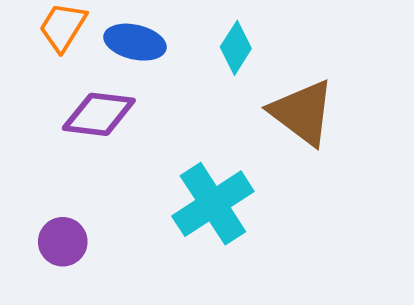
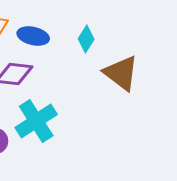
cyan cross: (213, 204) -> (36, 121), moved

